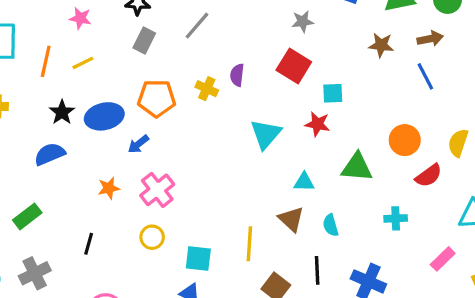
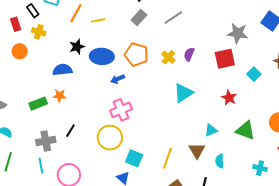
gray star: (303, 22) -> (238, 33), size x1.5
red square: (294, 66) -> (225, 59), turned 30
cyan square: (333, 93) -> (254, 74), moved, turned 32
cyan triangle: (266, 134) -> (183, 93), moved
cyan triangle: (304, 182) -> (211, 130), turned -40
orange star: (109, 188) -> (60, 96), moved
yellow circle: (152, 237) -> (110, 138), size x1.6
gray cross: (35, 273) -> (46, 141), moved

